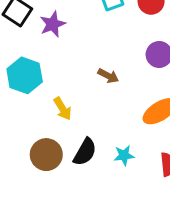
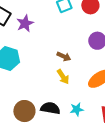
yellow arrow: (63, 109) -> (63, 77), moved
black semicircle: (85, 152) -> (50, 108), turned -108

